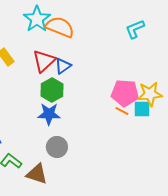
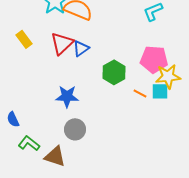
green hexagon: (52, 90) -> (114, 72), moved
pink pentagon: (125, 93) -> (154, 59), moved

